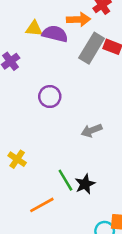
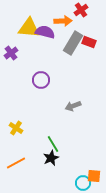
yellow triangle: (34, 29) -> (29, 28), size x1.6
black star: (85, 184) -> (51, 158), moved
orange line: (42, 205) -> (16, 163), moved

